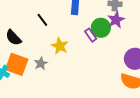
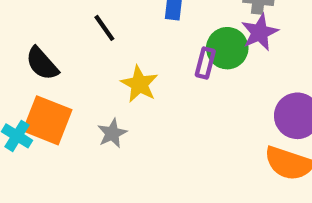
purple rectangle: (91, 35) -> (205, 63), turned 48
gray star: (41, 63) -> (112, 133), moved

